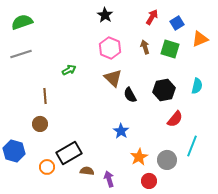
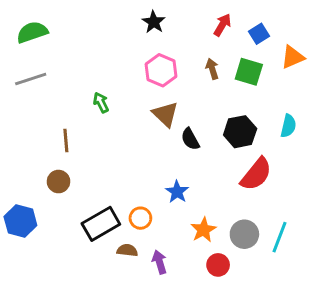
green arrow: (69, 70) -> (101, 102), turned -88
red semicircle: (175, 119) -> (256, 174), size x1.4
cyan line: (192, 146) -> (280, 237), moved
orange circle: (47, 167) -> (140, 218), moved

